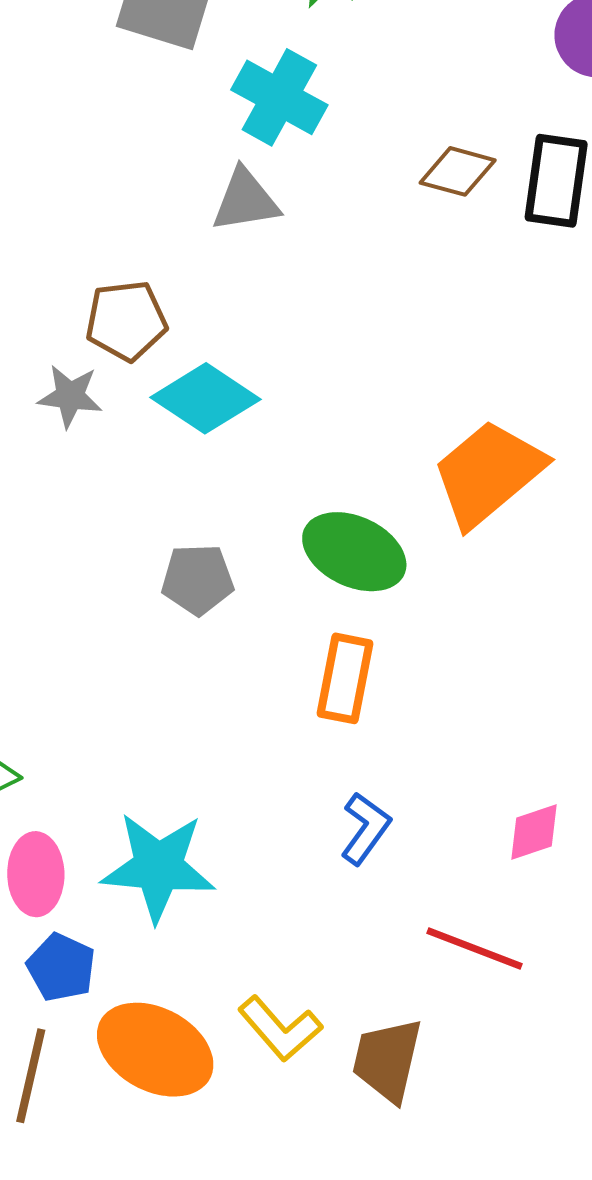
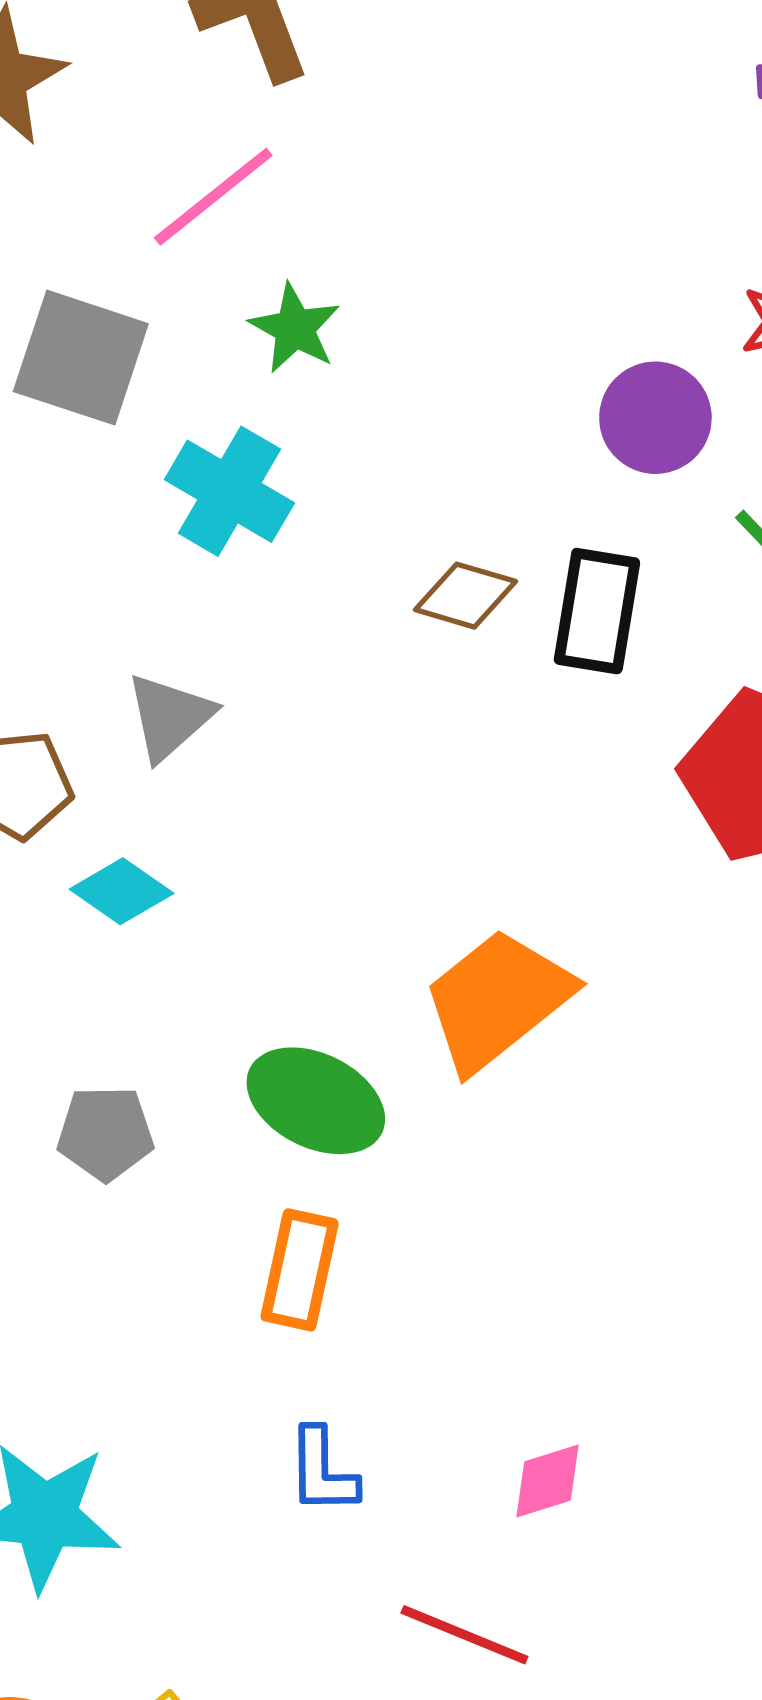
gray triangle: (245, 200) -> (170, 717), moved, turned -34
cyan diamond: (205, 398) -> (122, 891), size x0.7
blue L-shape: (365, 828) -> (322, 1471), turned 142

